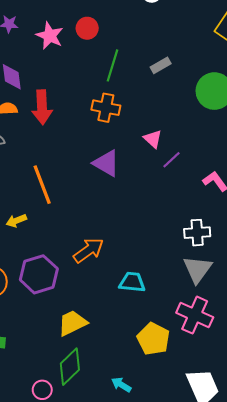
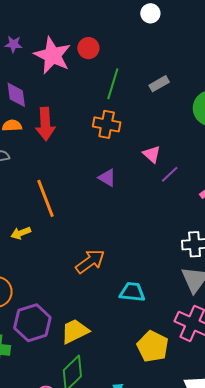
pink star: (50, 36) -> (52, 55), size x1.4
purple triangle: (106, 163) -> (107, 178), size x0.7
purple hexagon: (39, 274) -> (32, 323), moved

